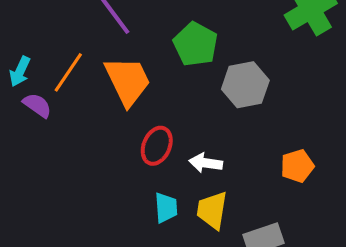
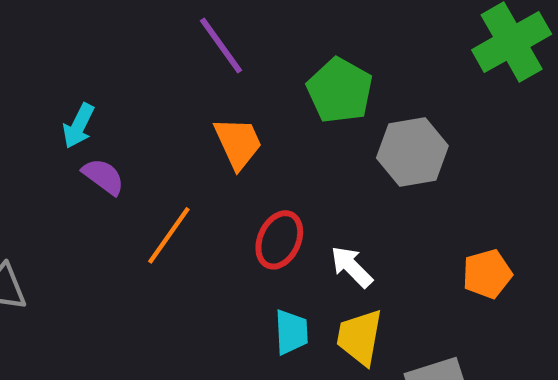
orange line: (68, 72) -> (169, 235), moved
orange trapezoid: (128, 81) -> (238, 143), size x0.7
white arrow: (206, 163) -> (352, 267), turned 36

